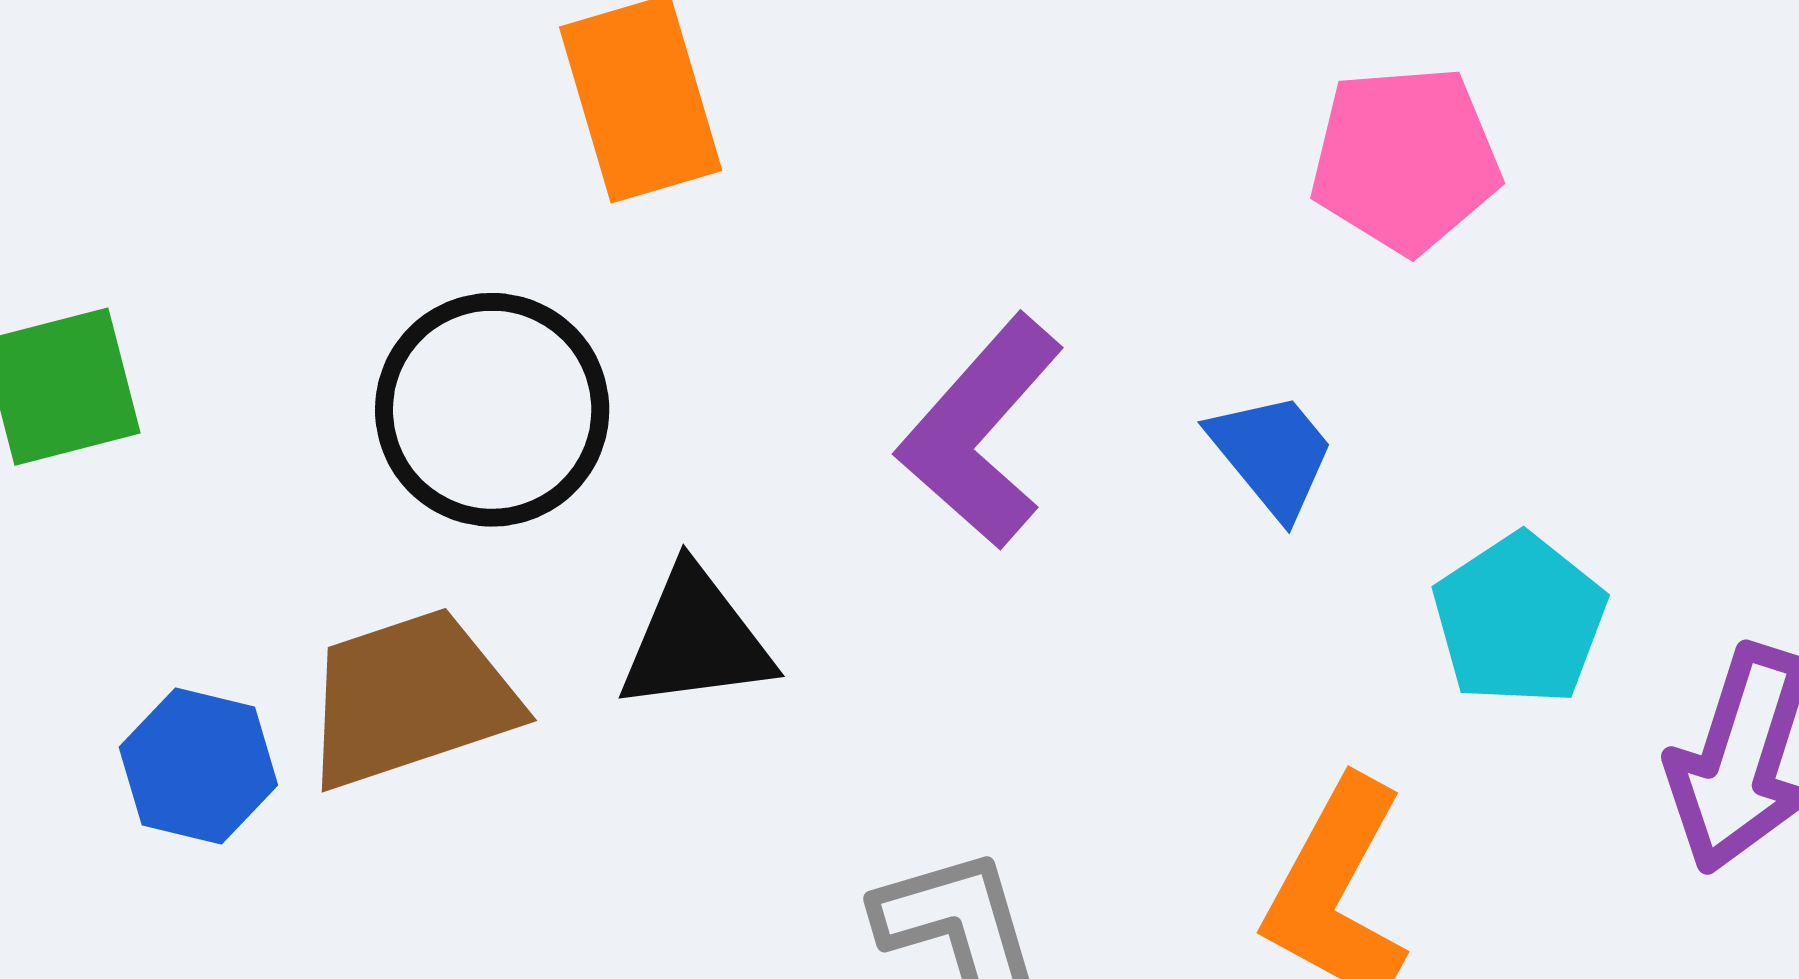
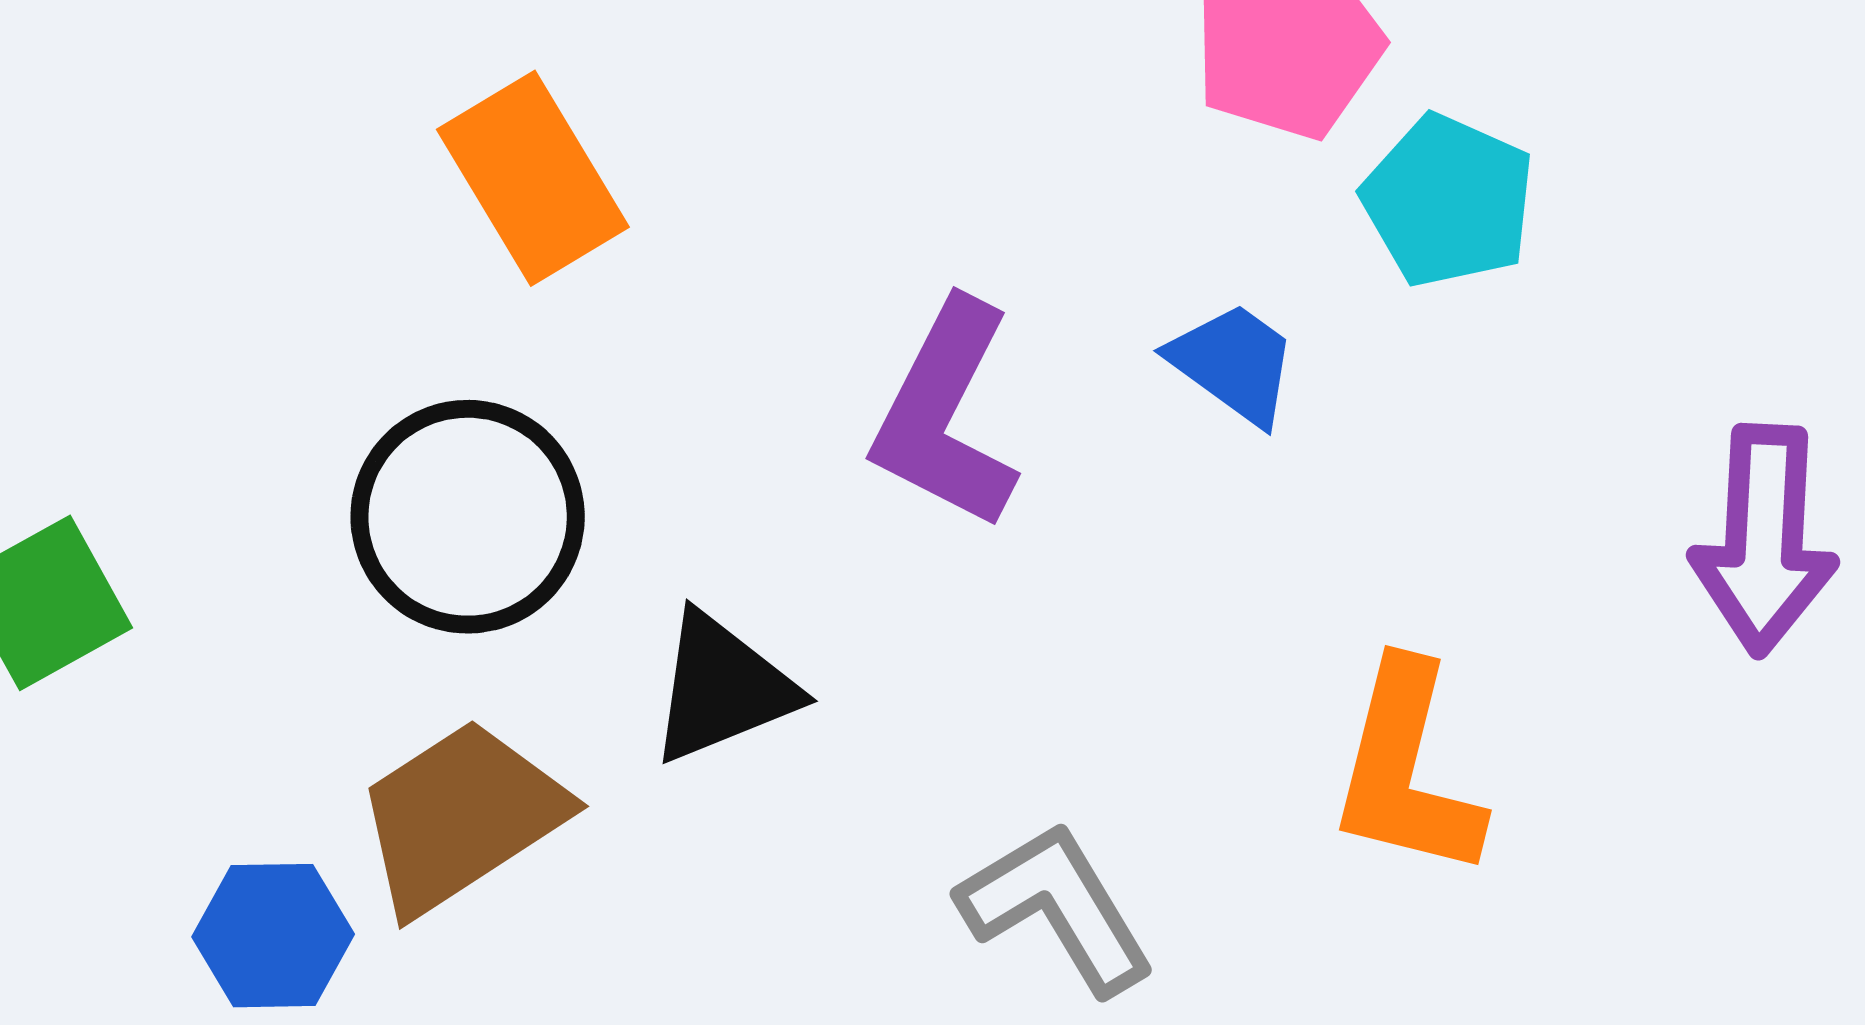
cyan pentagon: (1519, 619) -> (1448, 201), moved

